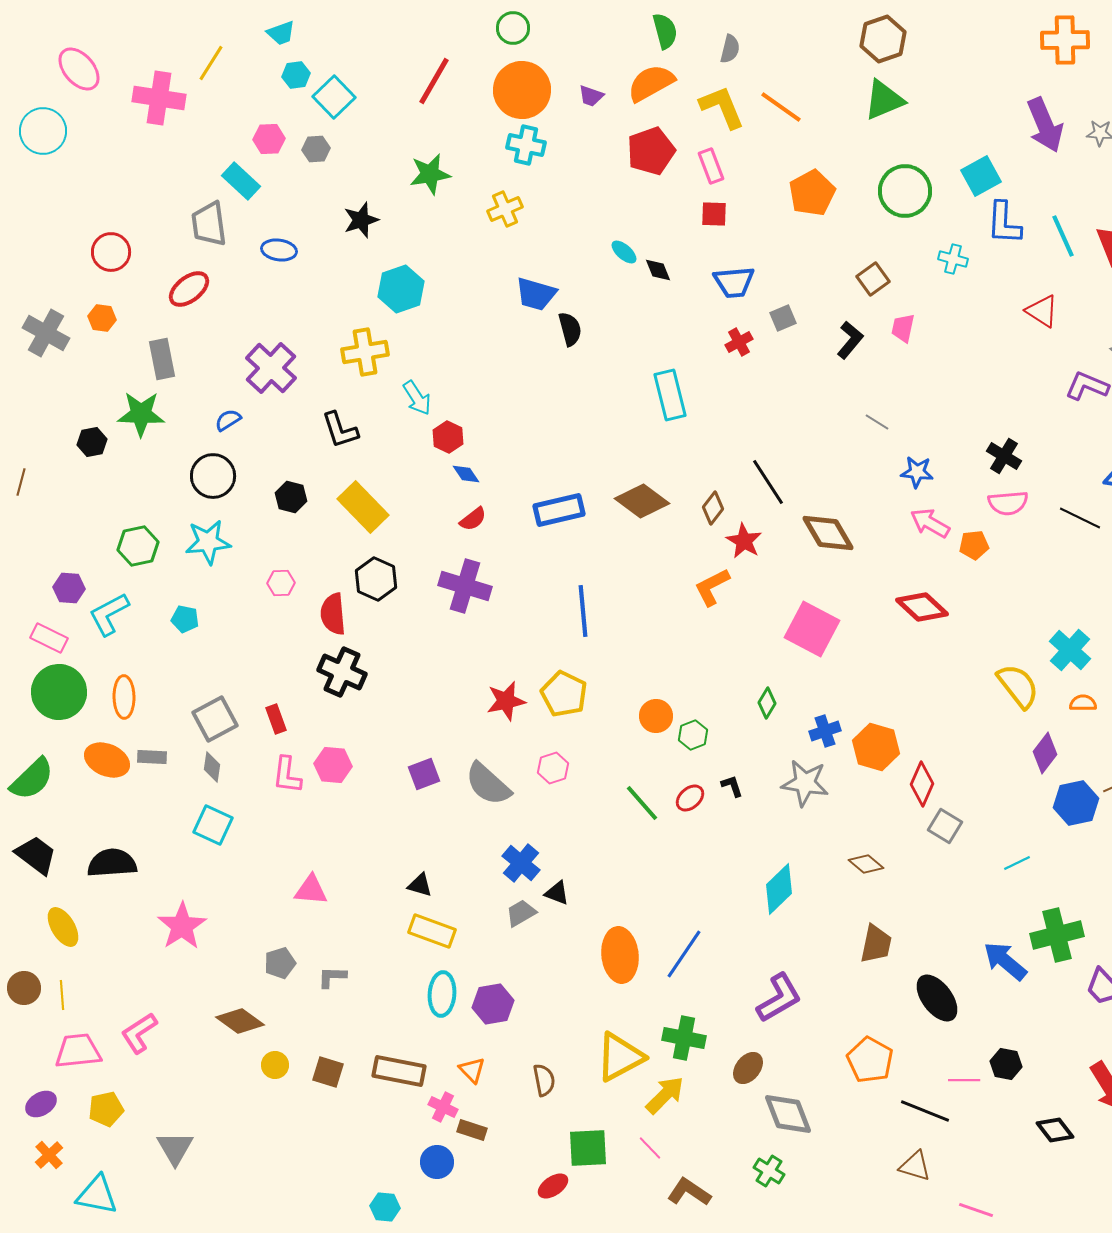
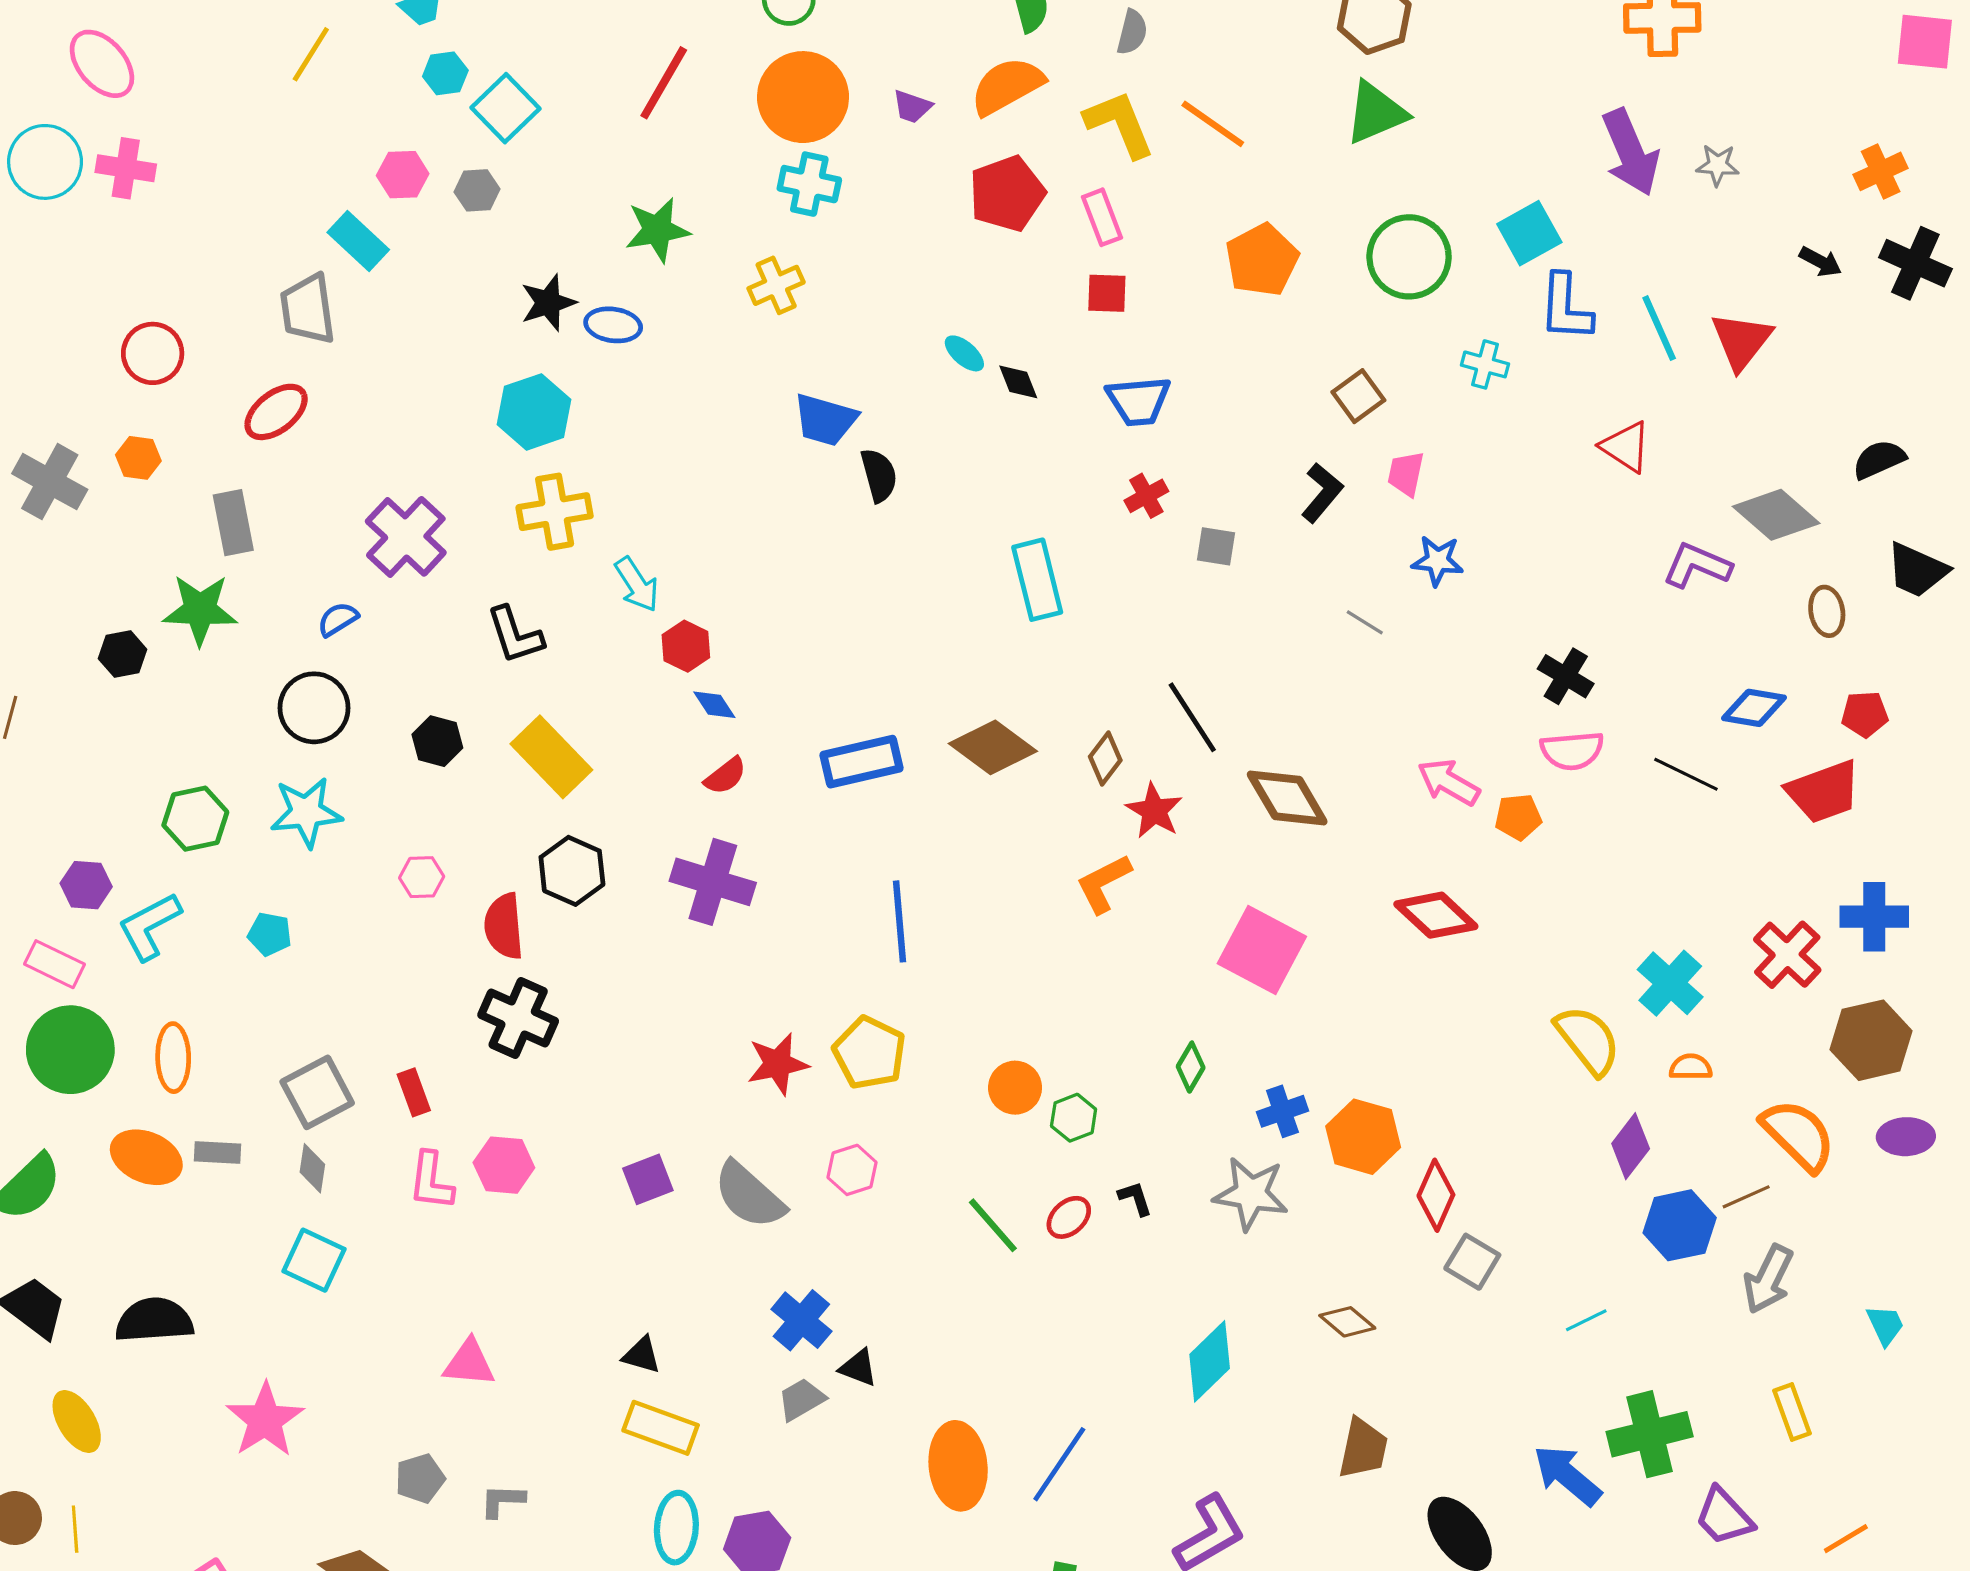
pink cross: (159, 98) -> (126, 168), moved, size x0.7
blue ellipse: (279, 250) -> (613, 325), moved
cyan hexagon: (401, 289) -> (534, 412), moved
gray square: (783, 318) -> (1216, 546), moved, turned 32
blue star: (917, 472) -> (1438, 561), moved

